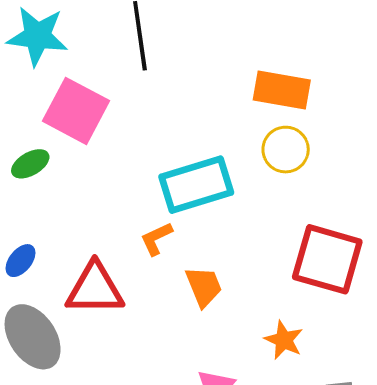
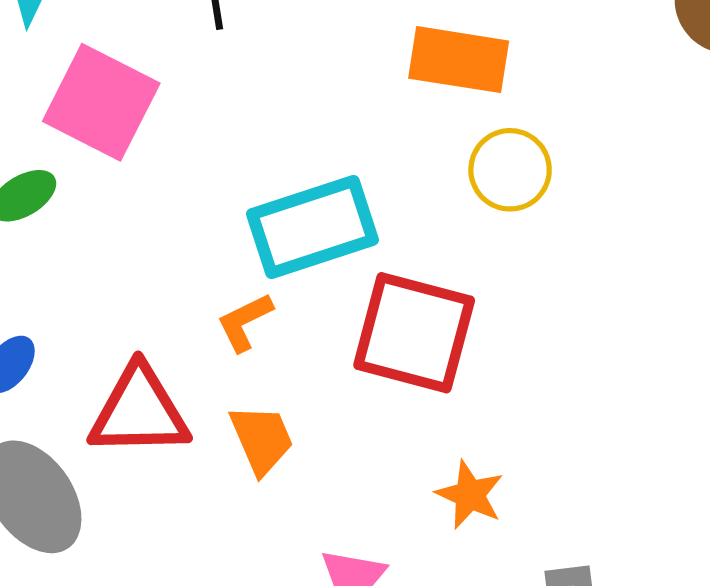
yellow circle: (286, 150) -> (510, 170), moved
red square: (327, 259) -> (414, 333), moved
orange trapezoid: (204, 286) -> (262, 439), moved

